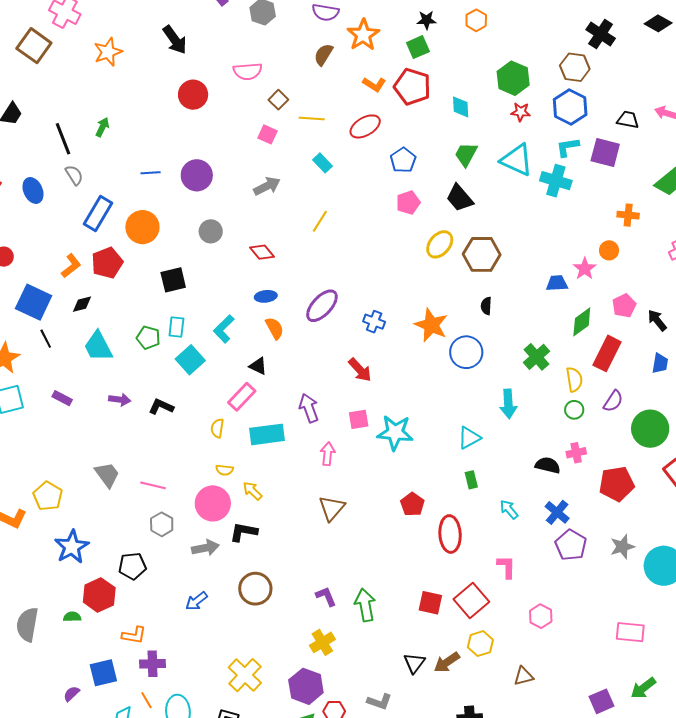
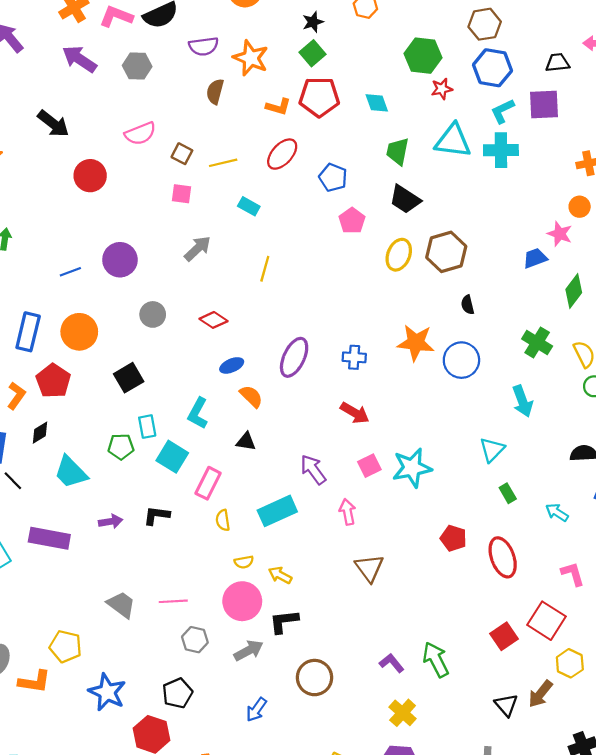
pink rectangle: (242, 397) -> (208, 483), moved
purple rectangle: (62, 398) -> (49, 538), size x1.8
red square: (430, 603) -> (504, 636), turned -30

